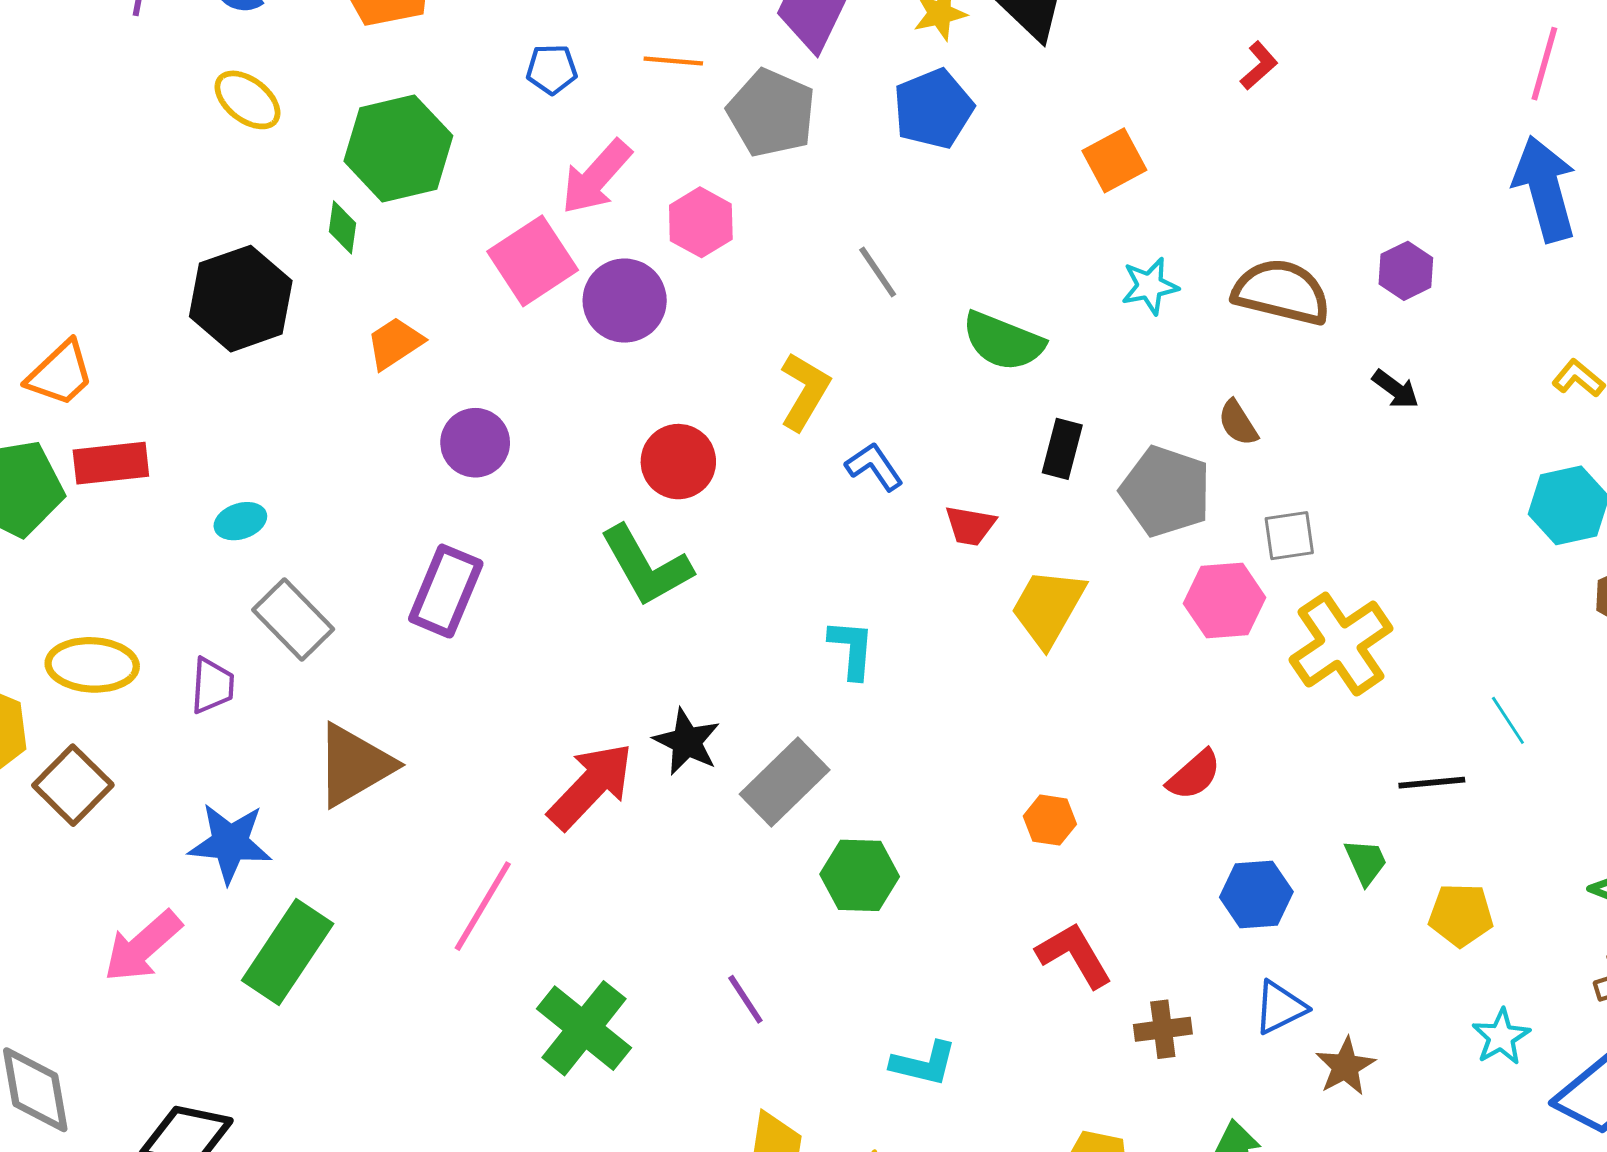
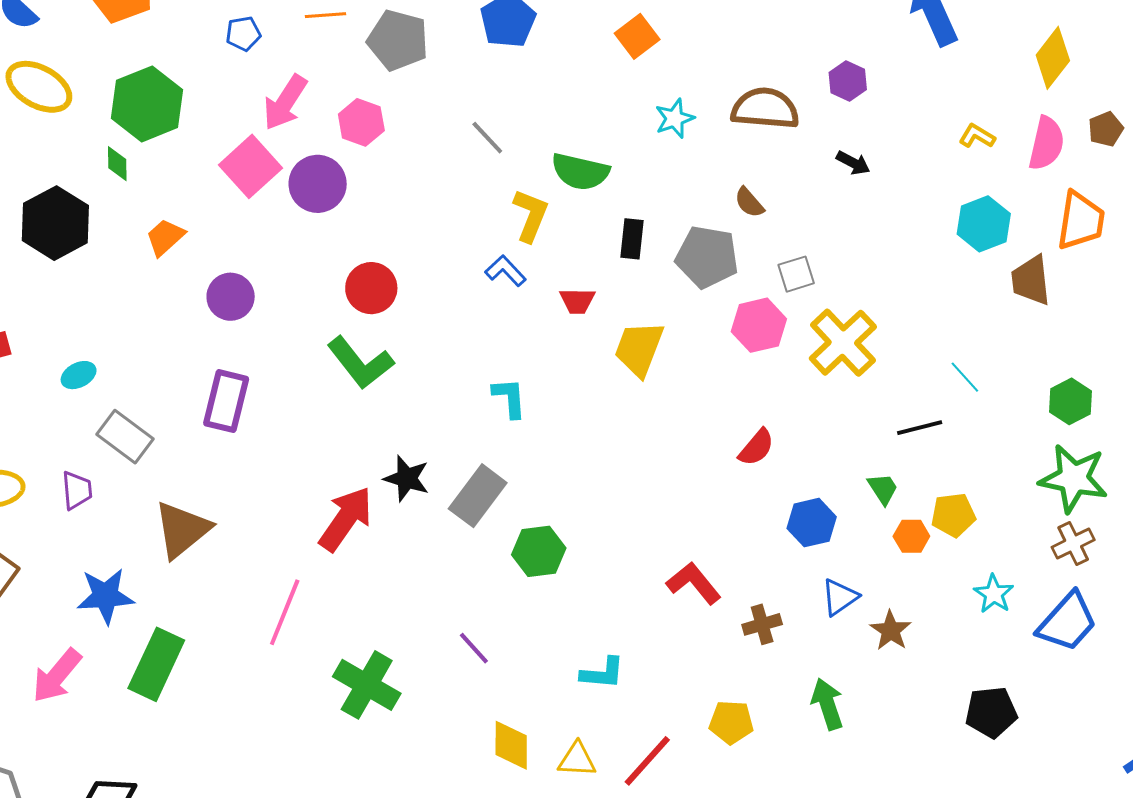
yellow ellipse: (248, 100) -> (39, 87), size x1.4
yellow L-shape: (805, 391) -> (531, 215), moved
orange hexagon: (1050, 820) -> (911, 536), moved

